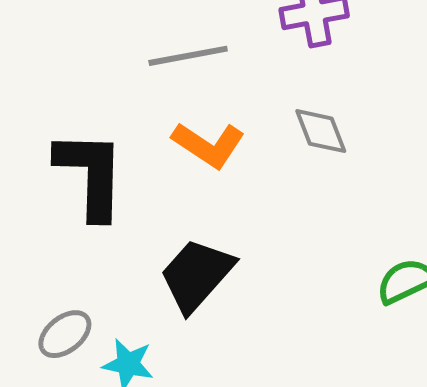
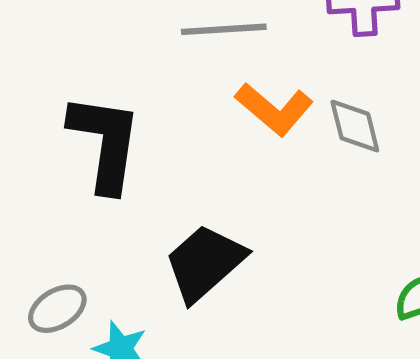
orange L-shape: (208, 145) -> (274, 109), moved

